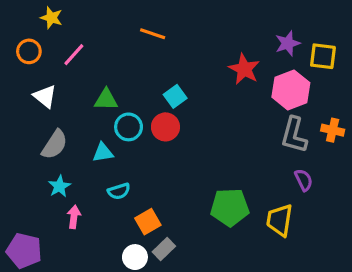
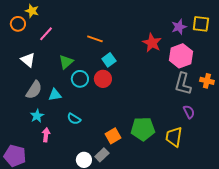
orange line: (153, 34) -> (95, 39), moved
orange circle: (29, 51) -> (18, 24), moved
yellow square: (323, 56) -> (201, 24), moved
green triangle: (106, 100) -> (66, 62), turned -42
cyan triangle: (103, 153) -> (55, 95), moved
cyan semicircle: (119, 191) -> (74, 119), turned 48
orange square: (148, 222) -> (113, 136), moved

